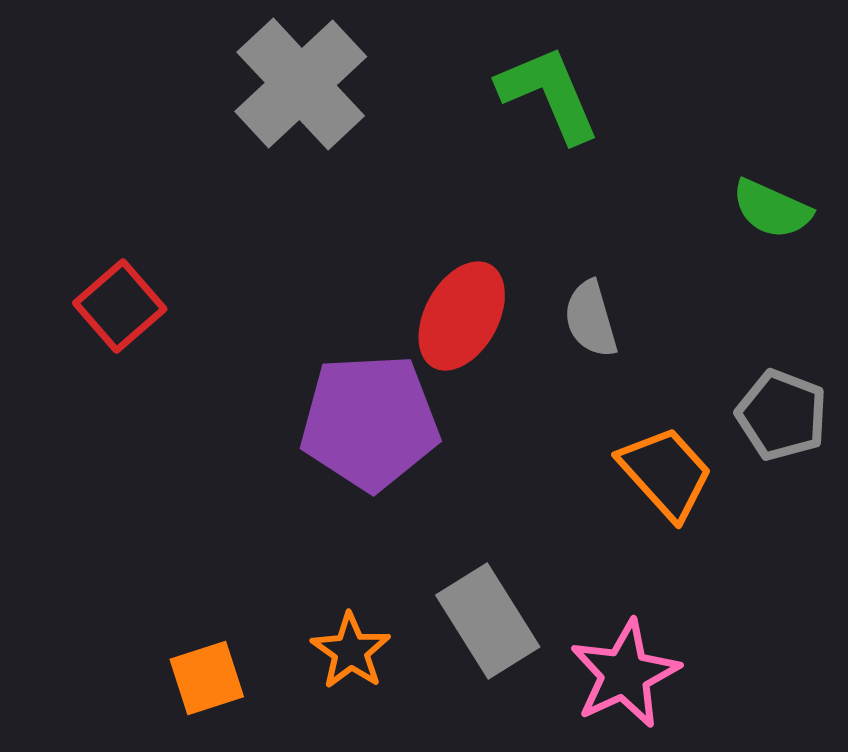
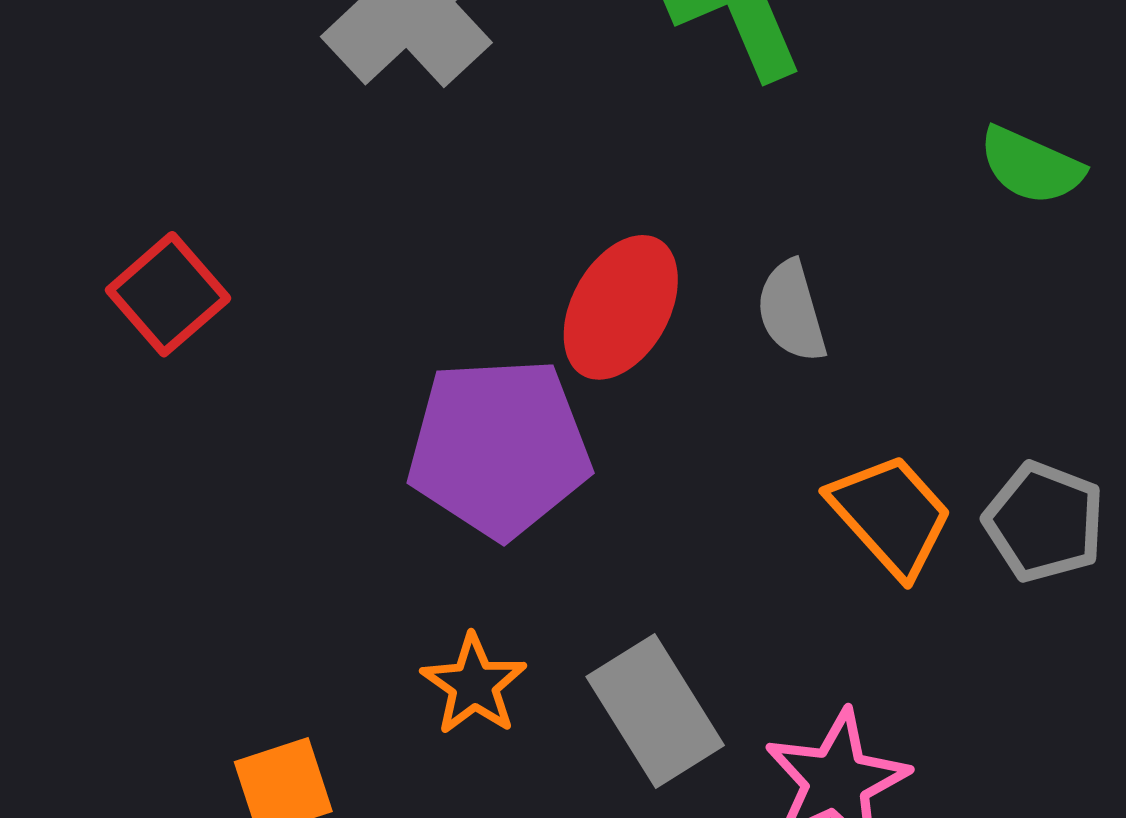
gray pentagon: (782, 415) -> (1044, 522), moved
orange star: (351, 651) -> (474, 685), moved

